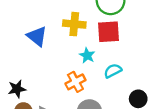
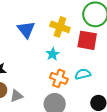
cyan star: (87, 55) -> (53, 54), moved
orange cross: (75, 82) -> (59, 78), moved, turned 36

